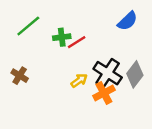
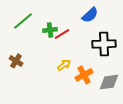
blue semicircle: (127, 21) -> (90, 15), moved
black cross: (108, 73) -> (104, 44), moved, turned -35
gray diamond: (135, 74) -> (109, 82), moved, turned 45

